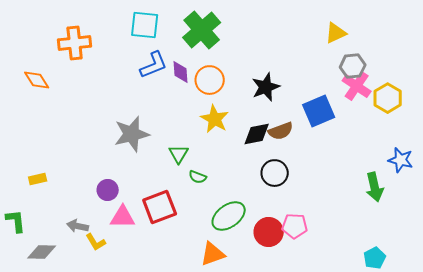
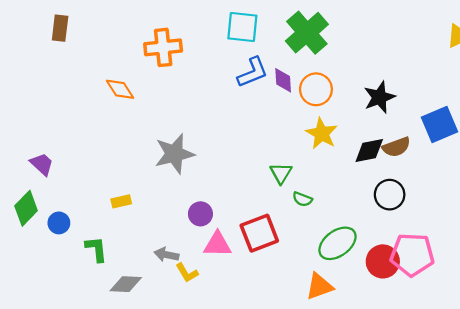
gray star: (132, 134) -> (174, 154), moved
pink pentagon: (295, 226) -> (412, 255), size x1.5

